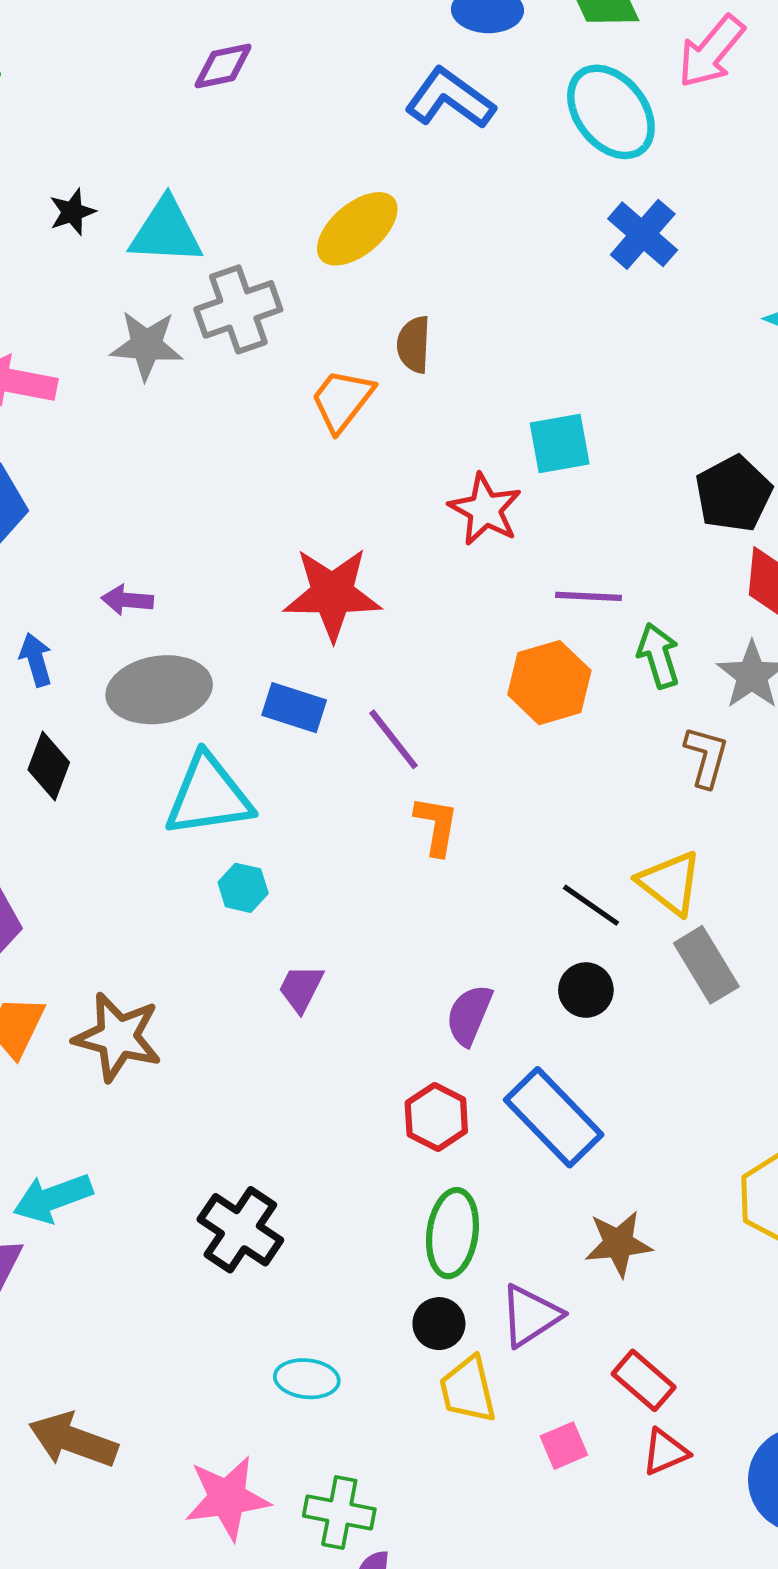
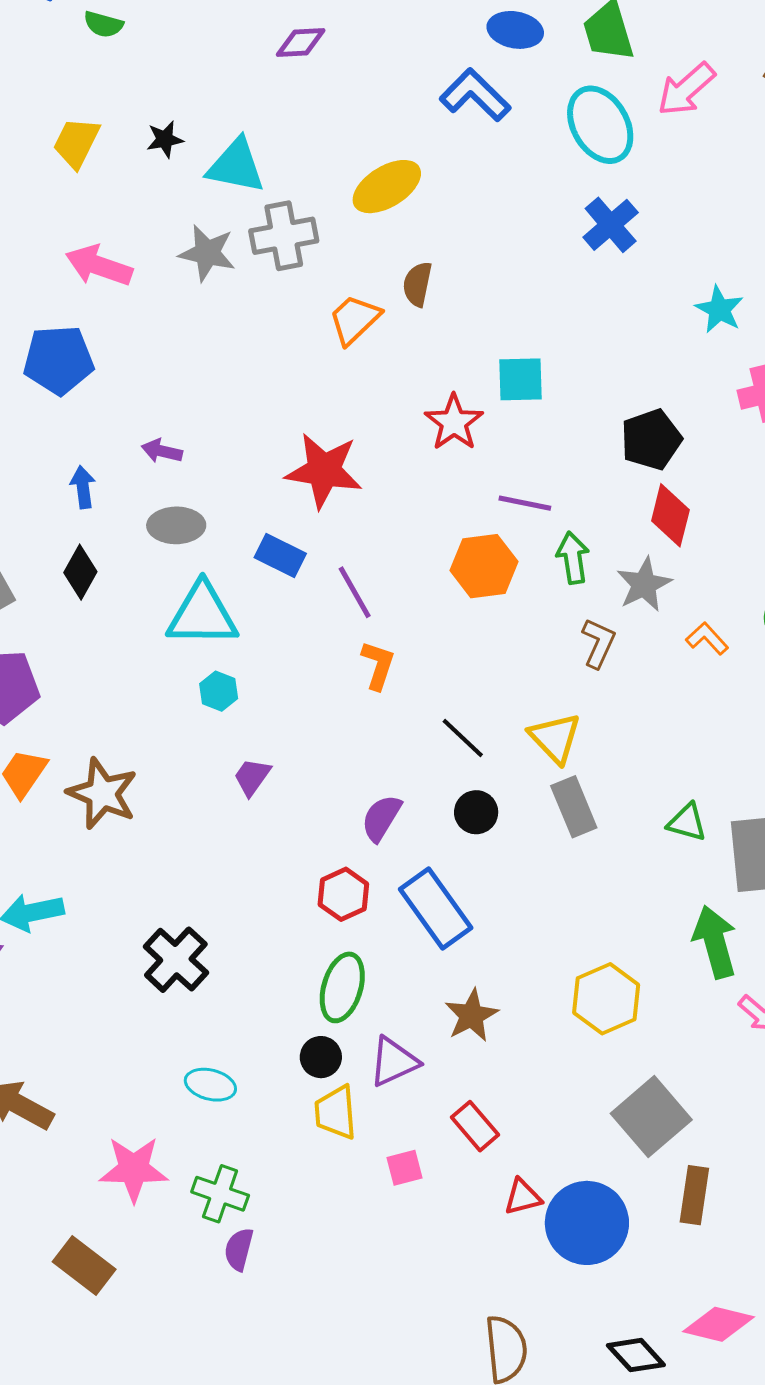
gray ellipse: (159, 690) -> (176, 525), size x0.7
black line: (591, 905) -> (463, 738), moved
brown star: (618, 1244) -> (471, 1015), turned -30
red triangle: (665, 1452) -> (523, 1197), moved

